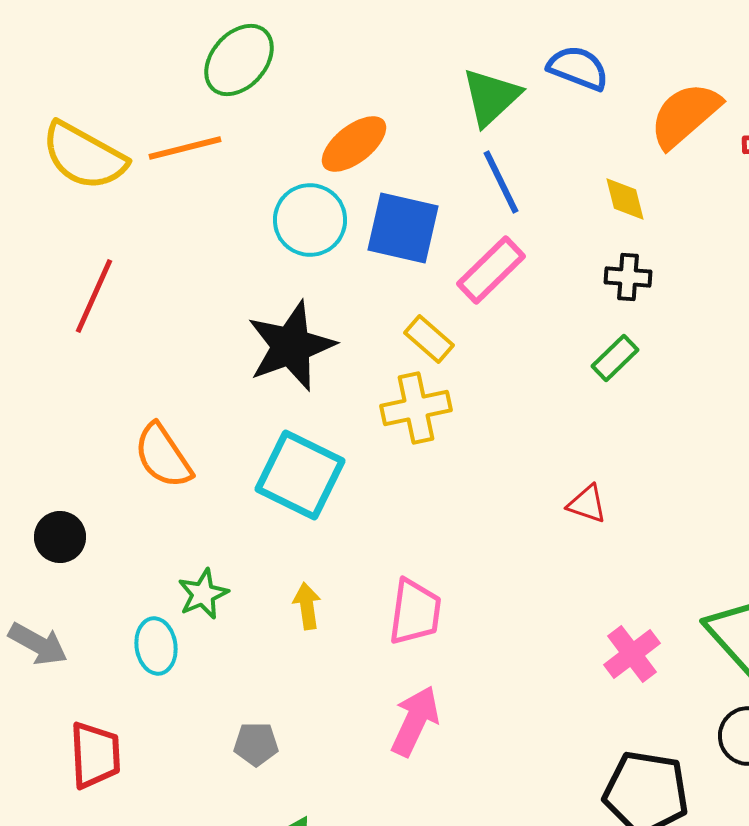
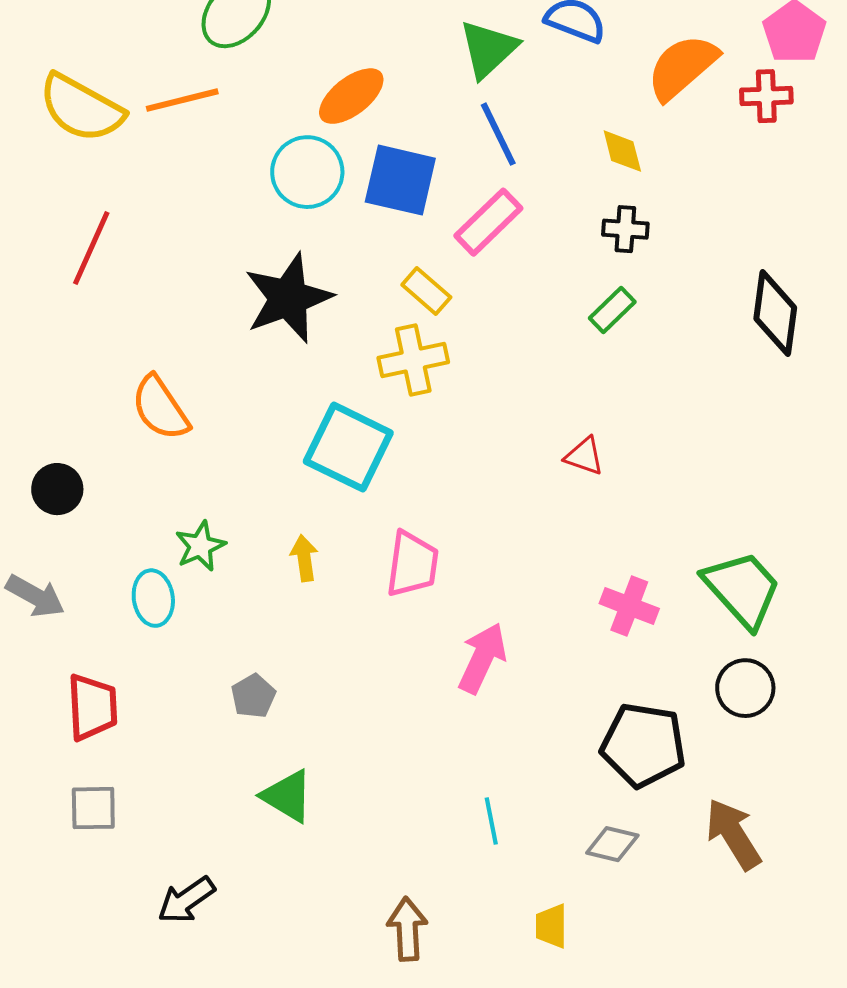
cyan square: (300, 475) -> (348, 447), moved
pink cross: (632, 654) -> (629, 606), turned -32
pink arrow: (415, 721) -> (482, 658), moved
gray pentagon: (256, 744) -> (253, 696), turned -30

